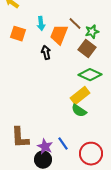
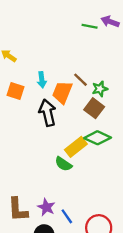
black arrow: (46, 53) -> (47, 113), size x1.6
yellow rectangle: (80, 96) -> (76, 147), moved
green semicircle: (79, 111) -> (63, 164), moved
purple star: (45, 147) -> (46, 207), moved

